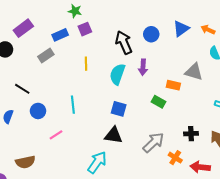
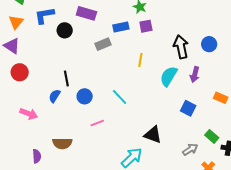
purple rectangle: (23, 28) -> (86, 13), turned 42
black line: (22, 89) -> (66, 78), moved, turned 35
green rectangle: (158, 102) -> (212, 136), moved
cyan line: (73, 105) -> (120, 97), turned -48
blue square: (119, 109) -> (188, 108), moved
gray arrow: (153, 142) -> (190, 149), size x0.7

